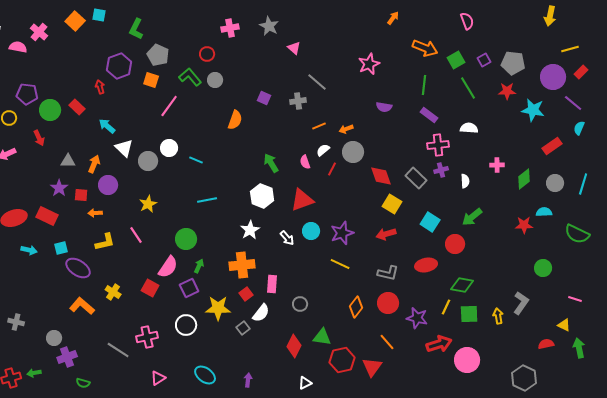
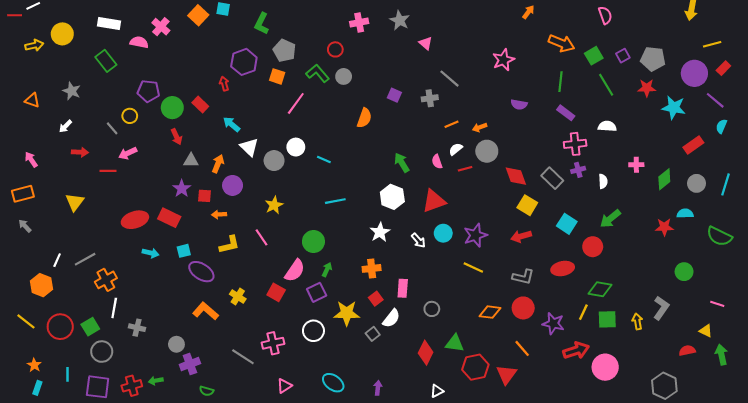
red arrow: (39, 138) -> (176, 137), moved
red line: (332, 169) -> (465, 169), turned 48
orange cross: (242, 265) -> (372, 268), size x0.7
orange diamond: (356, 307) -> (490, 312), turned 60

